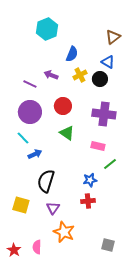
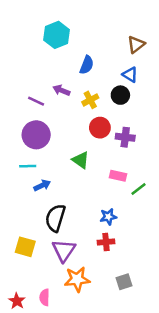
yellow cross: (80, 75) -> (90, 100), moved
red circle: (63, 106) -> (100, 128), moved
purple cross: (104, 114) -> (125, 137), size x0.7
cyan line: (23, 138) -> (28, 166), turned -48
green line: (110, 164) -> (138, 189), moved
purple triangle: (53, 208) -> (64, 250), size x1.5
orange star: (64, 232) -> (77, 279), turned -30
gray square: (108, 245) -> (124, 282), moved, turned -32

